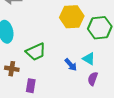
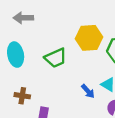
green trapezoid: (36, 52) -> (56, 58), moved

